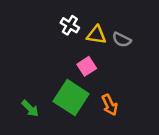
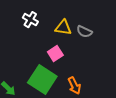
white cross: (70, 25) -> (30, 20), moved

